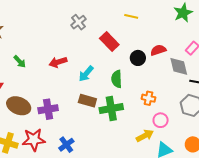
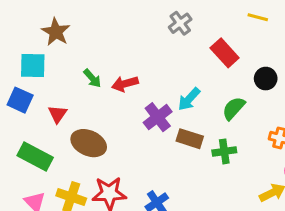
red arrow: (58, 62) -> (125, 84), moved
green semicircle: (117, 79) -> (234, 108), turned 42
purple cross: (48, 109) -> (158, 117), moved, turned -30
green cross: (111, 109) -> (224, 151), size x0.7

